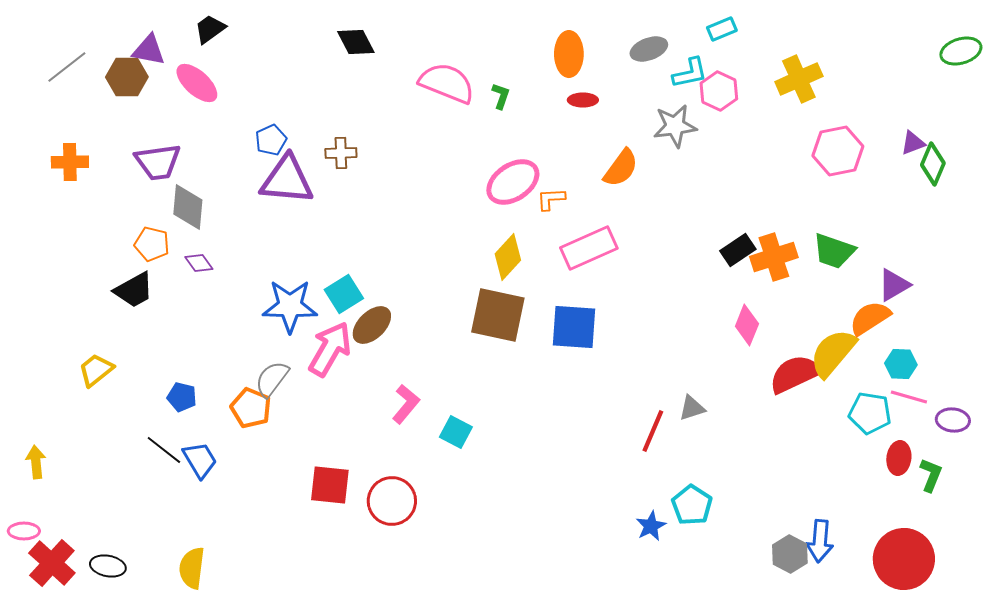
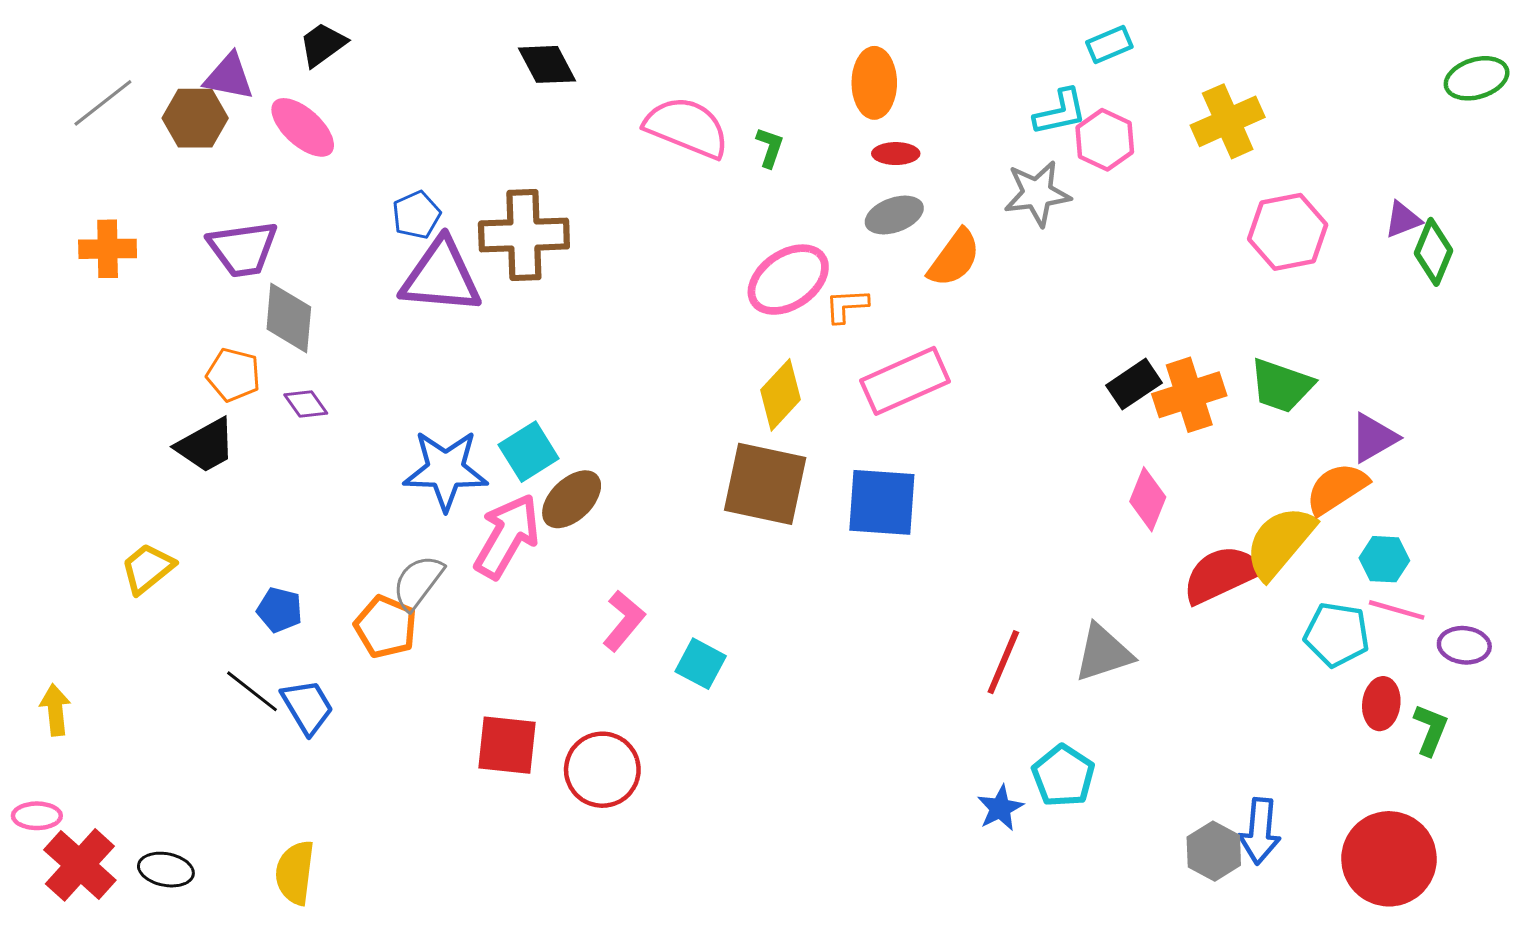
gray ellipse: (649, 49) -> (894, 215), moved
brown cross: (341, 153) -> (524, 235), size x1.8
gray triangle: (692, 408) -> (1103, 653), moved, size x1.5

